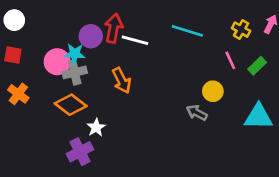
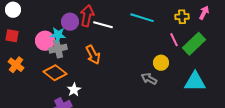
yellow cross: (241, 30) -> (182, 17), turned -32
green rectangle: (257, 66) -> (194, 44), size x1.6

